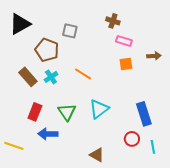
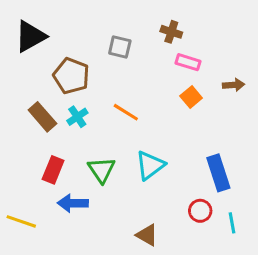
gray square: (70, 31) -> (120, 47), moved
orange square: (126, 64) -> (191, 97), turned -32

